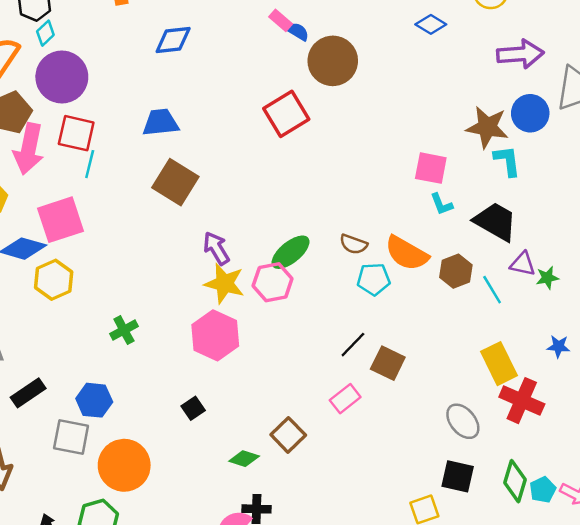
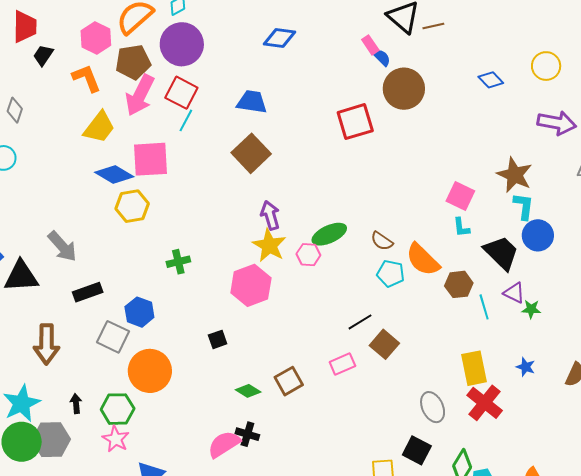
blue circle: (530, 113) -> (538, 235), moved
pink hexagon: (273, 282) -> (308, 255), size x0.7

